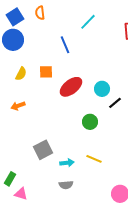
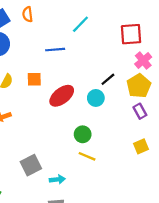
blue line: (65, 45) -> (55, 50), turned -72
black line: (115, 103) -> (108, 79), moved
yellow line: (94, 159) -> (87, 156), moved

